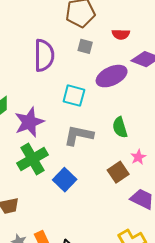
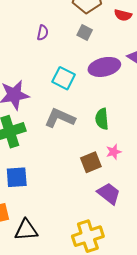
red semicircle: (121, 34) -> (123, 15), moved
purple semicircle: (44, 55) -> (43, 33), size x0.5
blue square: (65, 180) -> (17, 177), moved, turned 30

